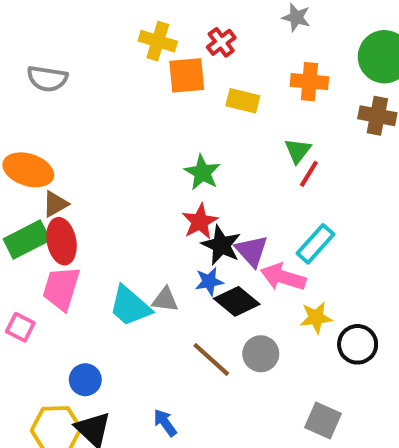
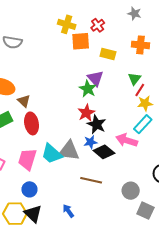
brown triangle: (55, 204) -> (24, 101), moved, turned -48
red ellipse: (62, 241) -> (32, 123), moved
purple triangle: (252, 251) -> (95, 78), moved
pink trapezoid: (61, 288) -> (27, 159), moved
gray triangle: (165, 300) -> (69, 151), size x1.6
yellow star: (316, 318) -> (145, 103), moved
gray circle: (261, 354) -> (131, 191), moved
brown line: (211, 359) -> (91, 180), turned -30

